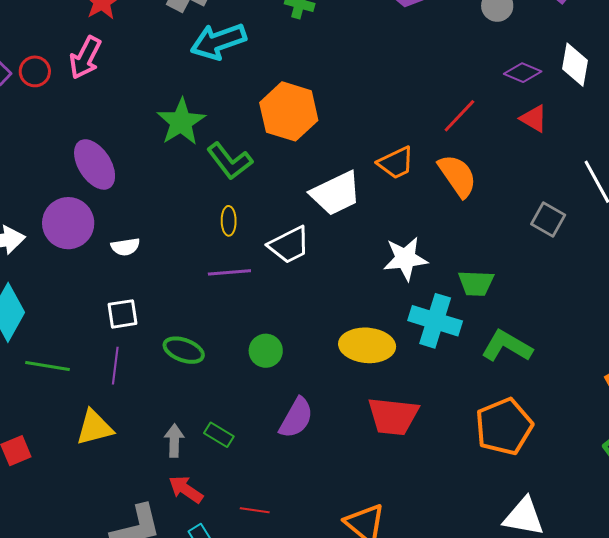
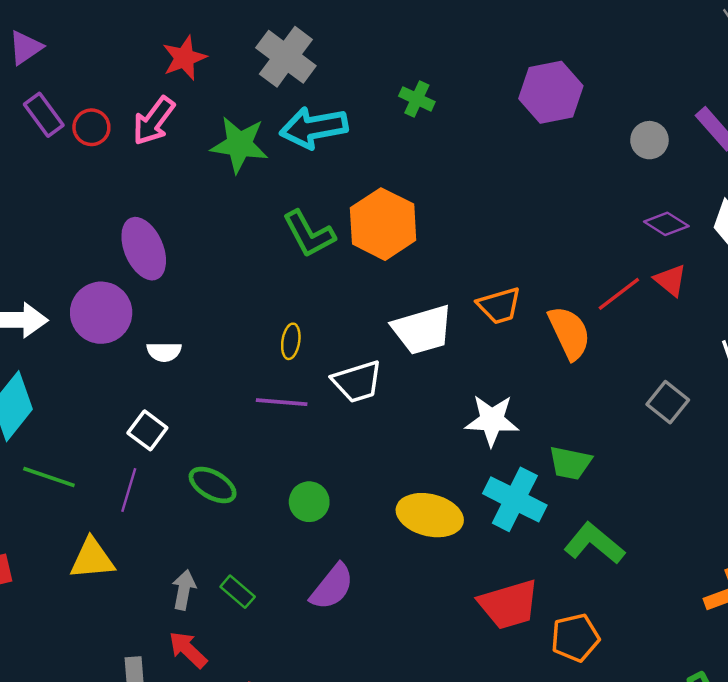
red line: (459, 116) -> (619, 294), moved
green star: (181, 122) -> (239, 145), moved, turned 30
green L-shape: (230, 161) -> (309, 234), moved
white square: (123, 314) -> (147, 430), turned 36
red trapezoid: (393, 416) -> (509, 605), moved, turned -32
orange pentagon: (504, 427) -> (575, 638), size x0.7

